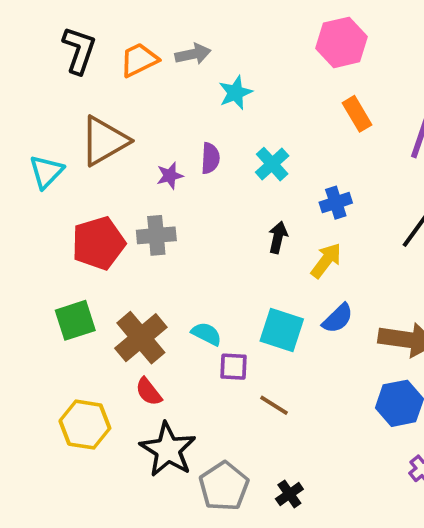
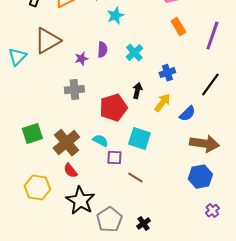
red pentagon: (98, 243) -> (113, 108), moved
blue semicircle: (338, 318) -> (187, 114), moved

